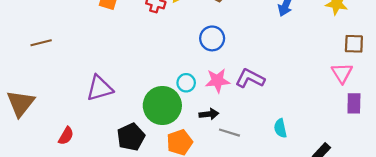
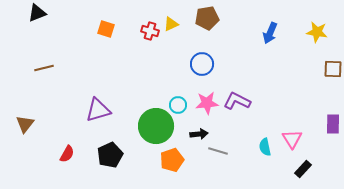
pink triangle: (342, 73) -> (292, 139), moved
brown triangle: (21, 103) -> (25, 124), size x0.7
black pentagon: (131, 137) -> (110, 155), moved

